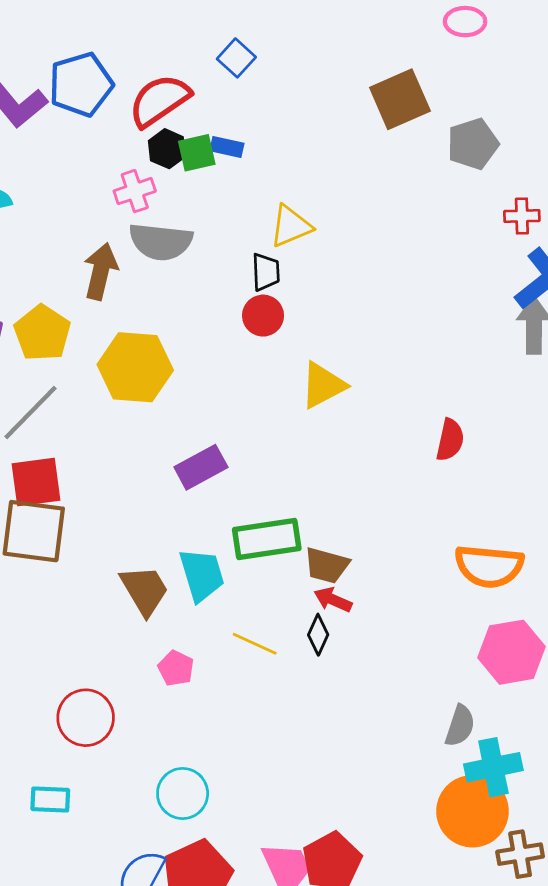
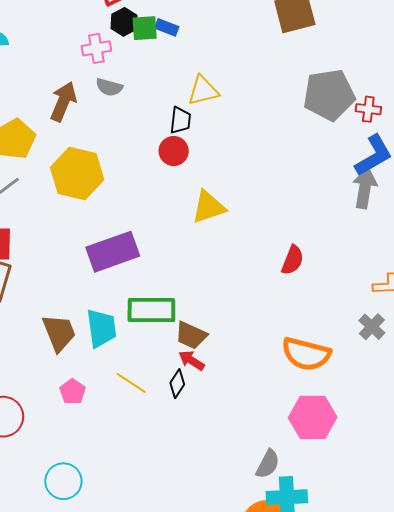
gray pentagon: (473, 144) -> (329, 95), moved, size x1.4
gray semicircle: (161, 242) -> (109, 87), size x0.6
purple rectangle: (201, 467) -> (113, 252), size x1.4

